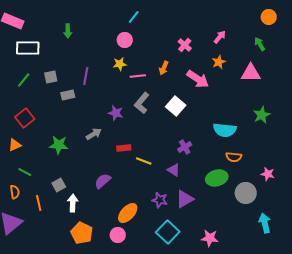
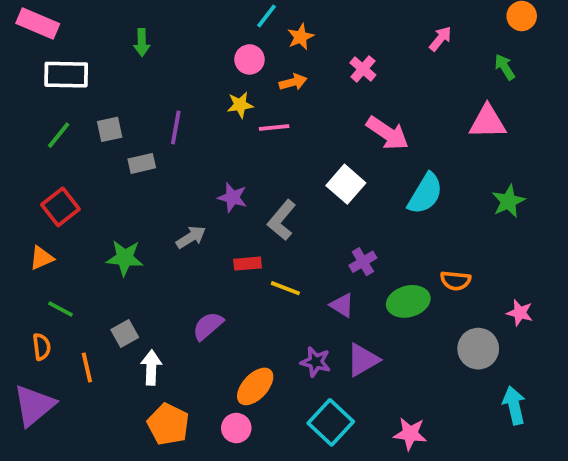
pink arrow: (220, 37) -> (440, 39), moved
orange star: (219, 62) -> (301, 37), moved
orange arrow: (164, 68) -> (293, 82), moved, turned -128
gray L-shape: (142, 103) -> (282, 220), moved
cyan semicircle: (225, 130) -> (425, 194), moved, turned -65
green ellipse: (217, 178) -> (408, 301), moved

